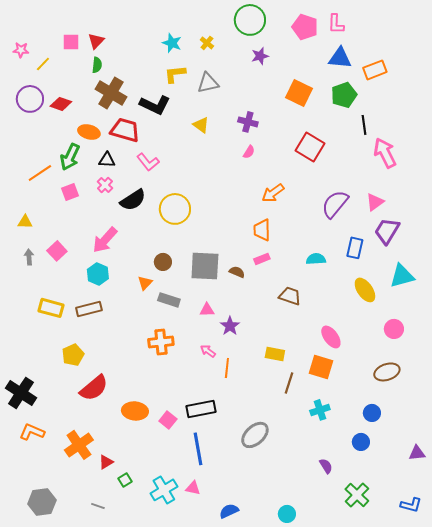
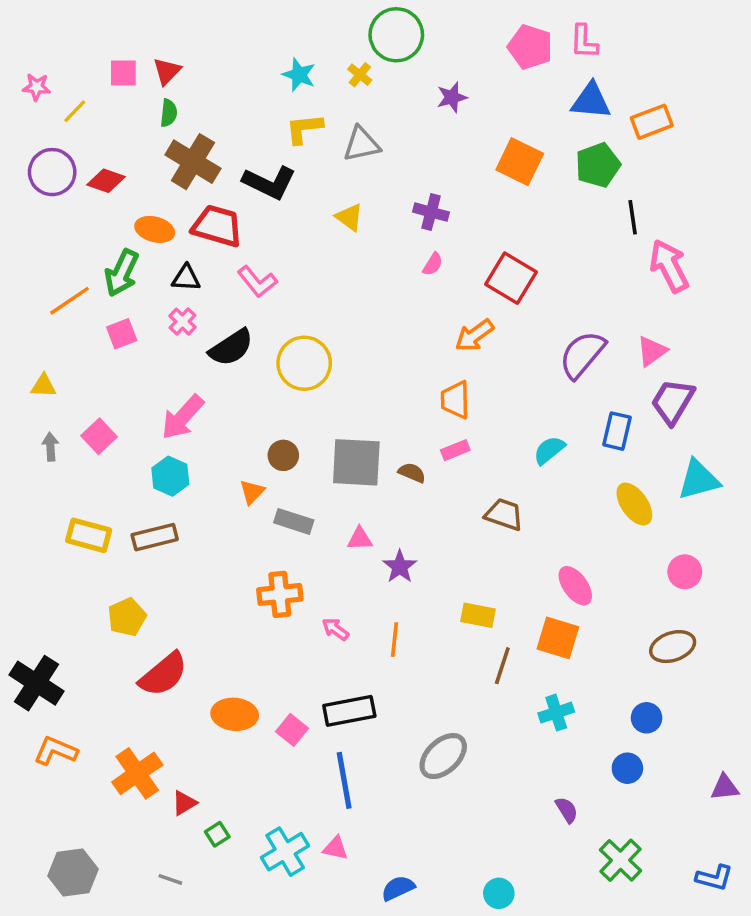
green circle: (250, 20) -> (396, 35), moved
red square: (310, 147) -> (511, 278), moved
cyan semicircle: (316, 259) -> (549, 450), turned -36
pink arrow: (208, 351) -> (335, 629), moved

